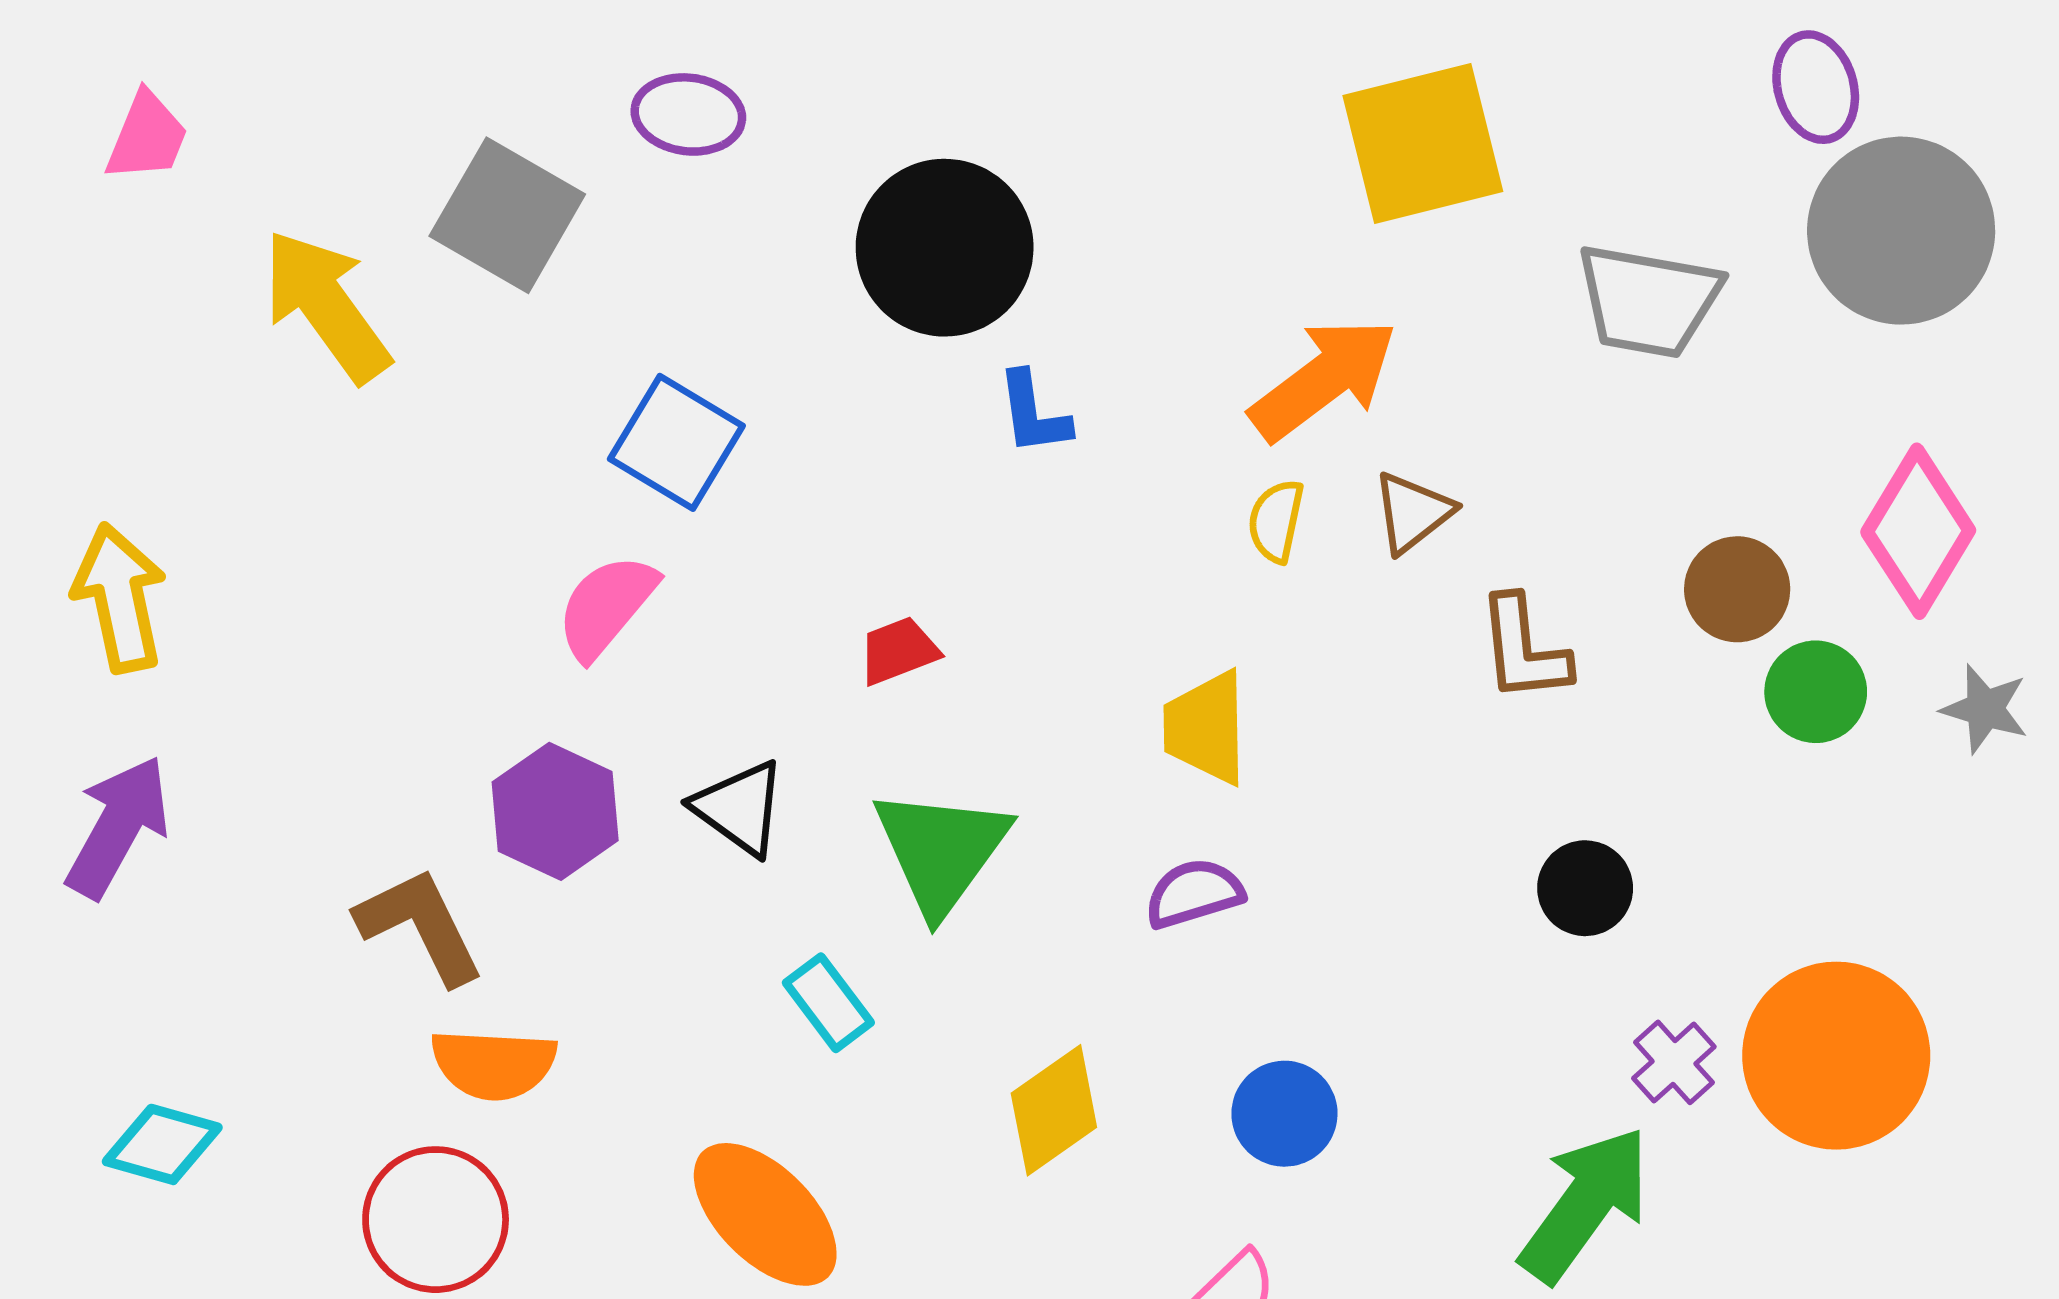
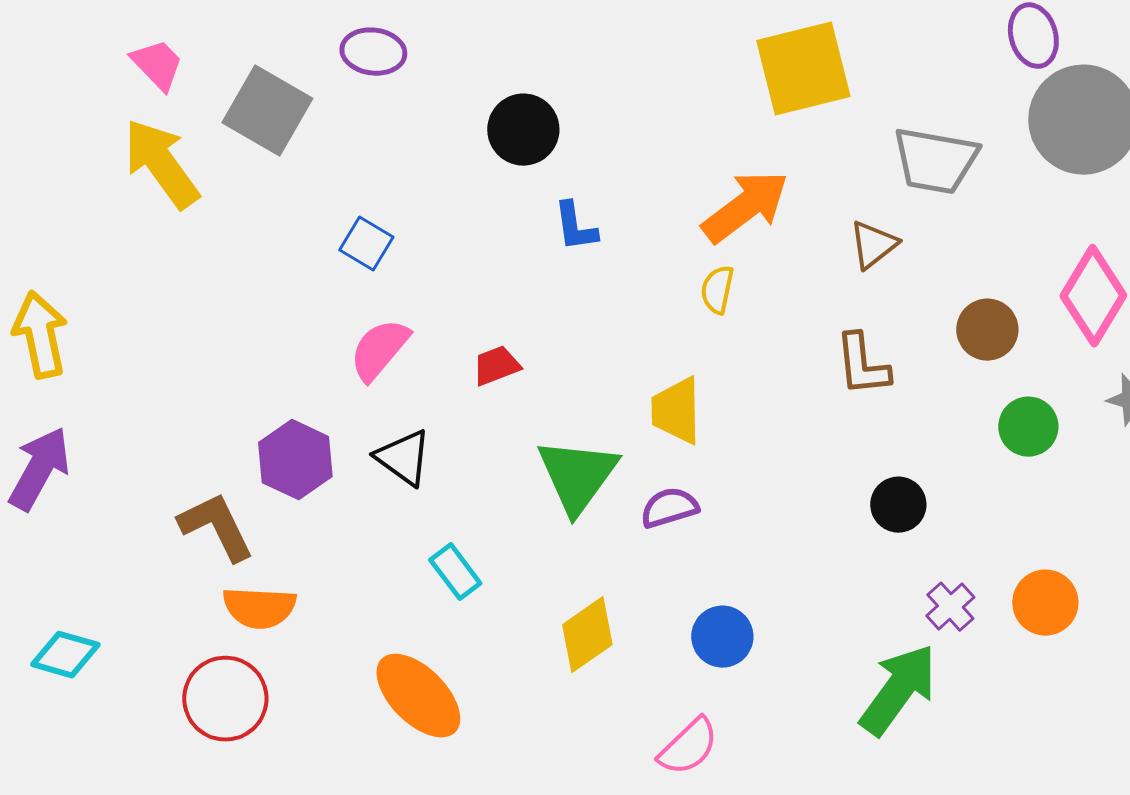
pink trapezoid: (147, 137) -> (157, 65), moved, turned -66
black circle: (945, 248) -> (523, 130), size x0.7
blue square: (676, 442) -> (366, 244), size x0.7
brown triangle: (1413, 512) -> (873, 245), moved
pink semicircle: (606, 606) -> (379, 350), moved
green circle: (1816, 692) -> (1028, 427), moved
green triangle: (941, 851) -> (577, 476), moved
orange circle: (1836, 1056) -> (1045, 603), size x0.6

